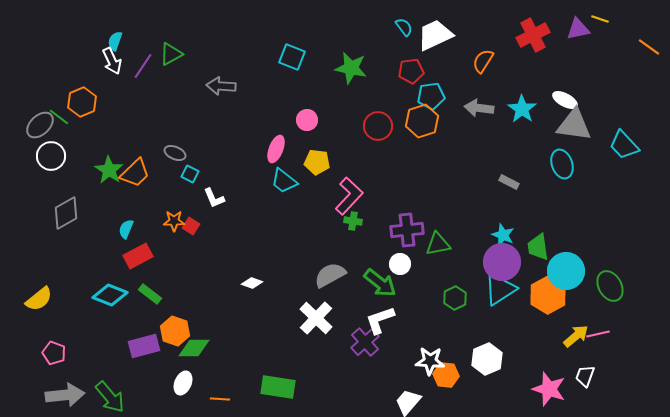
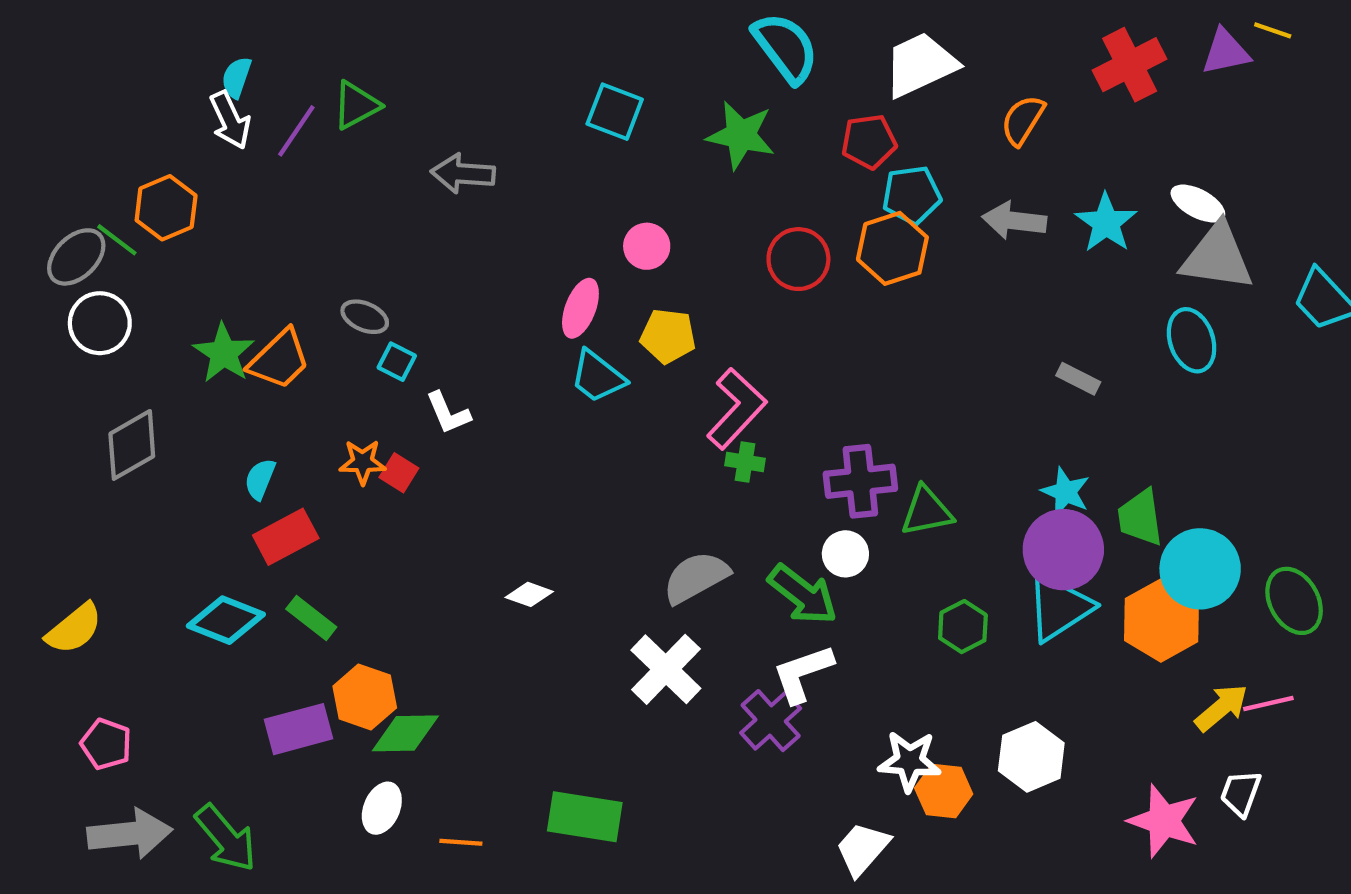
cyan semicircle: (404, 27) -> (786, 48), moved, size x1.8

